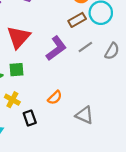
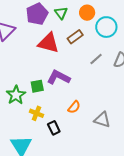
brown rectangle: (77, 20) -> (75, 37), moved
red triangle: (19, 37) -> (49, 43), moved, turned -50
purple L-shape: (56, 48) -> (58, 77), moved, turned -110

